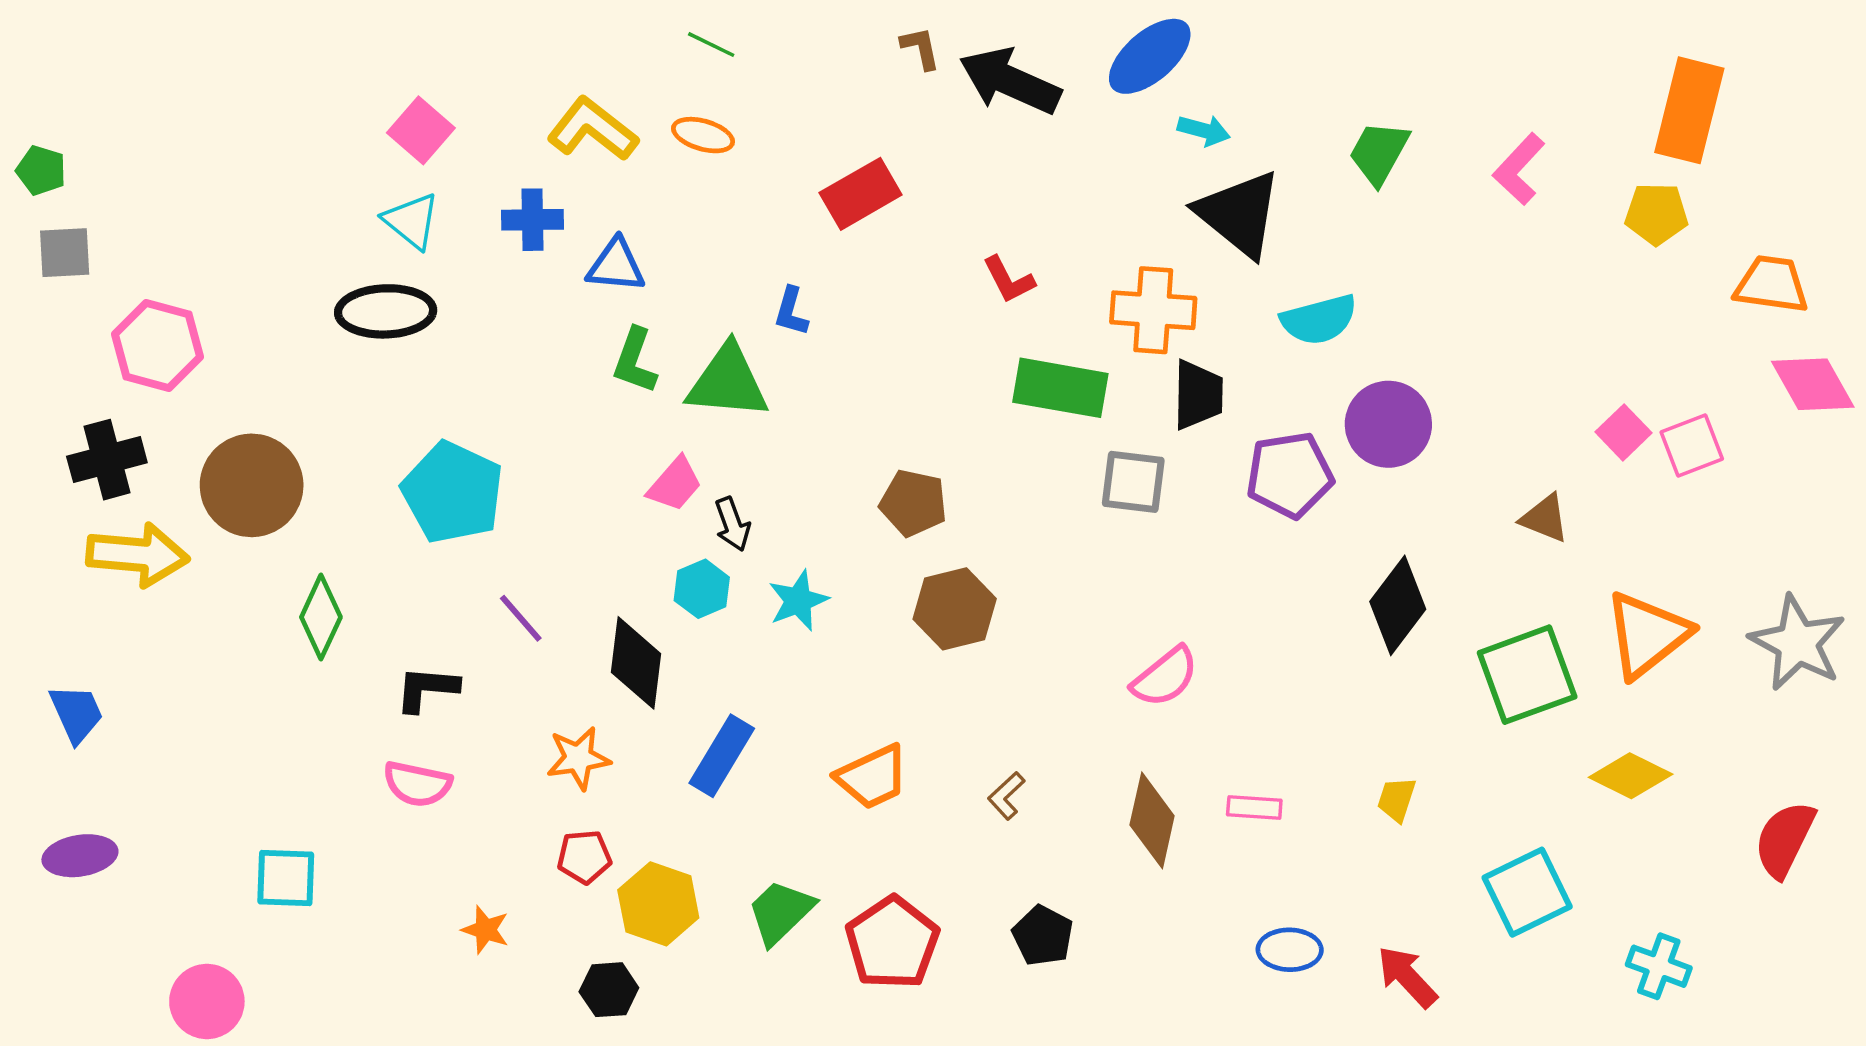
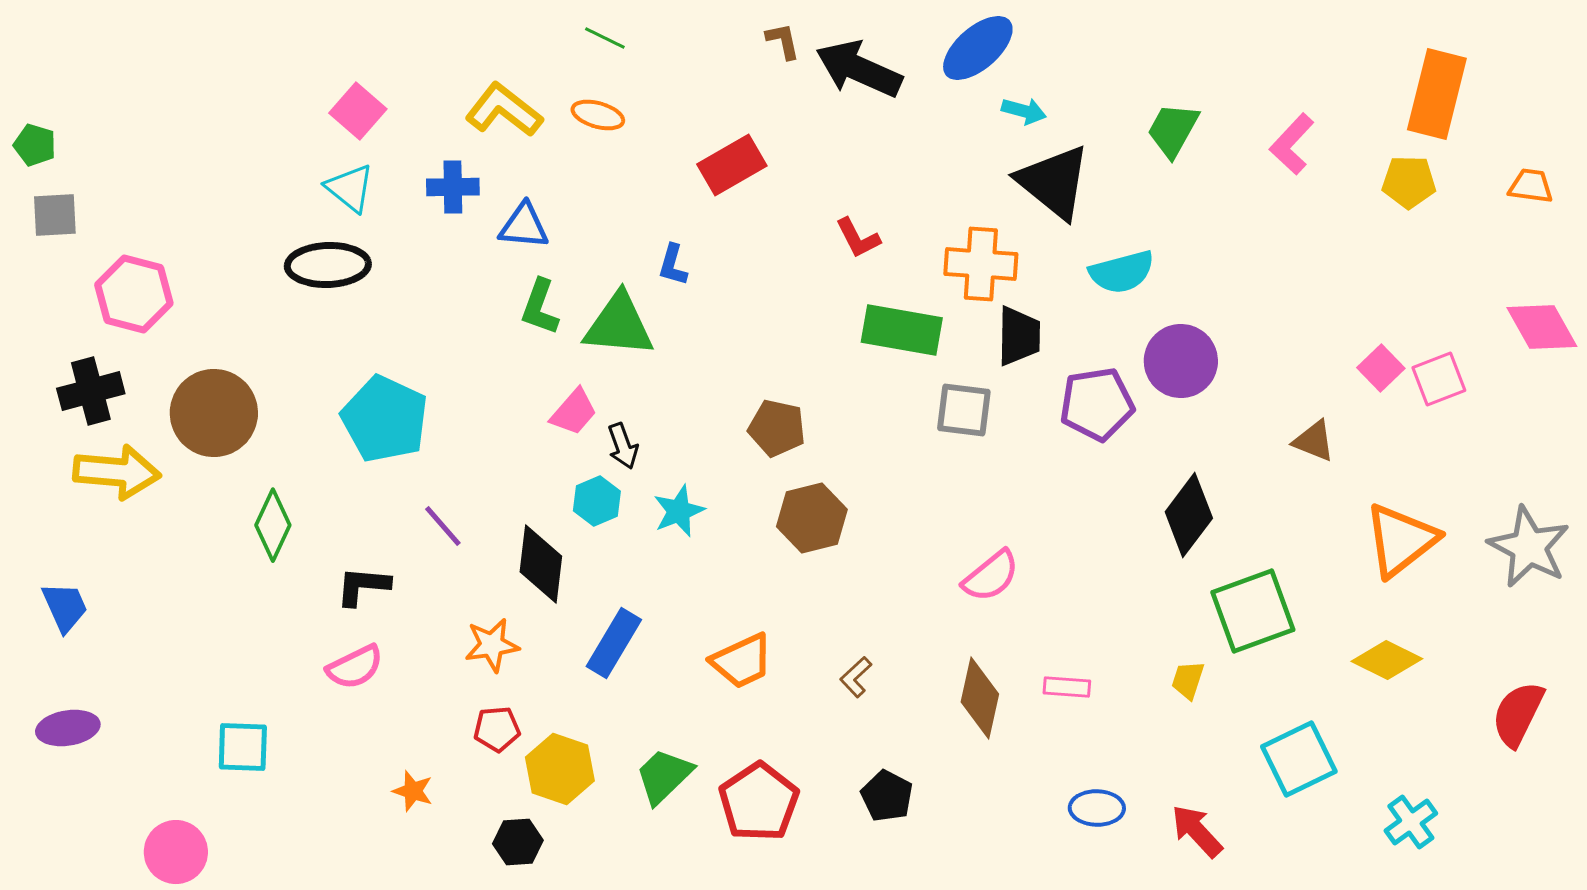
orange trapezoid: (1772, 284) -> (1531, 186), moved, size x0.7
green square: (1527, 675) -> (1253, 611), moved
pink semicircle: (417, 784) -> (355, 667), turned -38
cyan cross: (1659, 966) -> (1411, 822), turned 34

